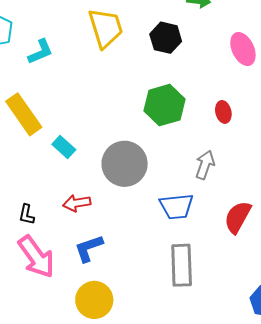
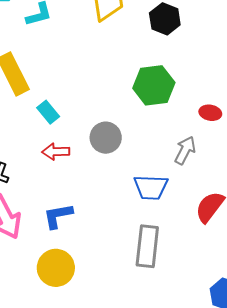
red ellipse: (223, 112) -> (210, 113), moved, turned -75
gray circle: (125, 164) -> (106, 138), size x0.7
red arrow: (77, 203) -> (56, 152), moved

